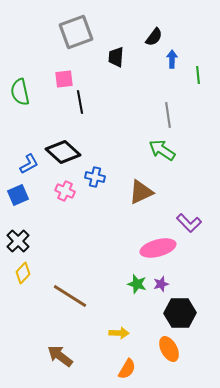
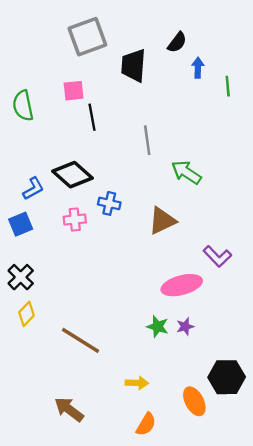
black trapezoid: (116, 57) -> (133, 65), size x1.4
gray line: (168, 115) -> (147, 140), moved
pink cross: (65, 191) -> (75, 220), turned -30
black hexagon: (180, 313) -> (227, 377), moved

